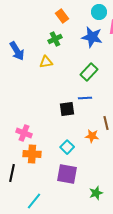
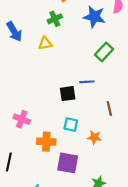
green rectangle: (89, 72) -> (104, 52), moved
orange star: (92, 136) -> (94, 137), moved
cyan square: (67, 147) -> (71, 125), moved, turned -32
orange cross: (32, 154) -> (46, 142), moved

